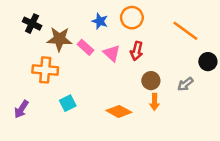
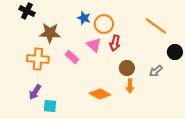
orange circle: (132, 18) -> (104, 24), moved
black cross: (32, 24) -> (27, 11), moved
pink rectangle: (86, 47) -> (72, 57), moved
cyan square: (68, 103) -> (50, 106), moved, turned 32
purple arrow: (21, 109) -> (35, 92), moved

